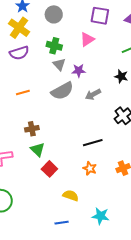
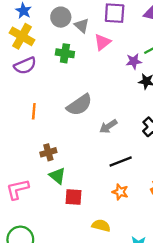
gray triangle: (59, 64) -> (82, 26), moved
purple star: (79, 71) -> (134, 61), moved
orange line: (23, 93) -> (34, 111), turned -64
gray arrow: (93, 94) -> (108, 126), moved
red square: (49, 169) -> (73, 197), turned -35

